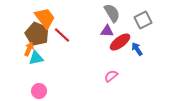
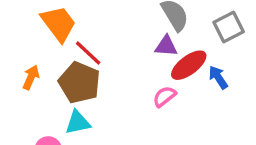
brown pentagon: (37, 34) -> (79, 83), moved
cyan triangle: (36, 58) -> (78, 122), moved
pink semicircle: (111, 76) -> (164, 96), moved

